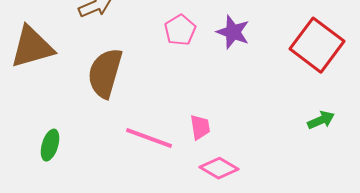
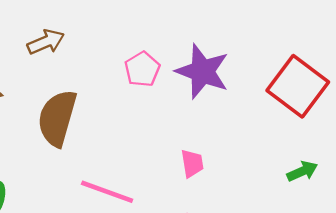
purple star: (233, 32) -> (202, 71), size x1.4
pink trapezoid: (200, 127) -> (192, 163), moved

